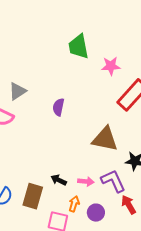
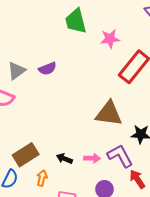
purple semicircle: (58, 107) -> (47, 69), moved, turned -120
brown rectangle: (33, 196) -> (26, 155), moved, turned 45
orange arrow: (74, 204) -> (42, 178), moved

